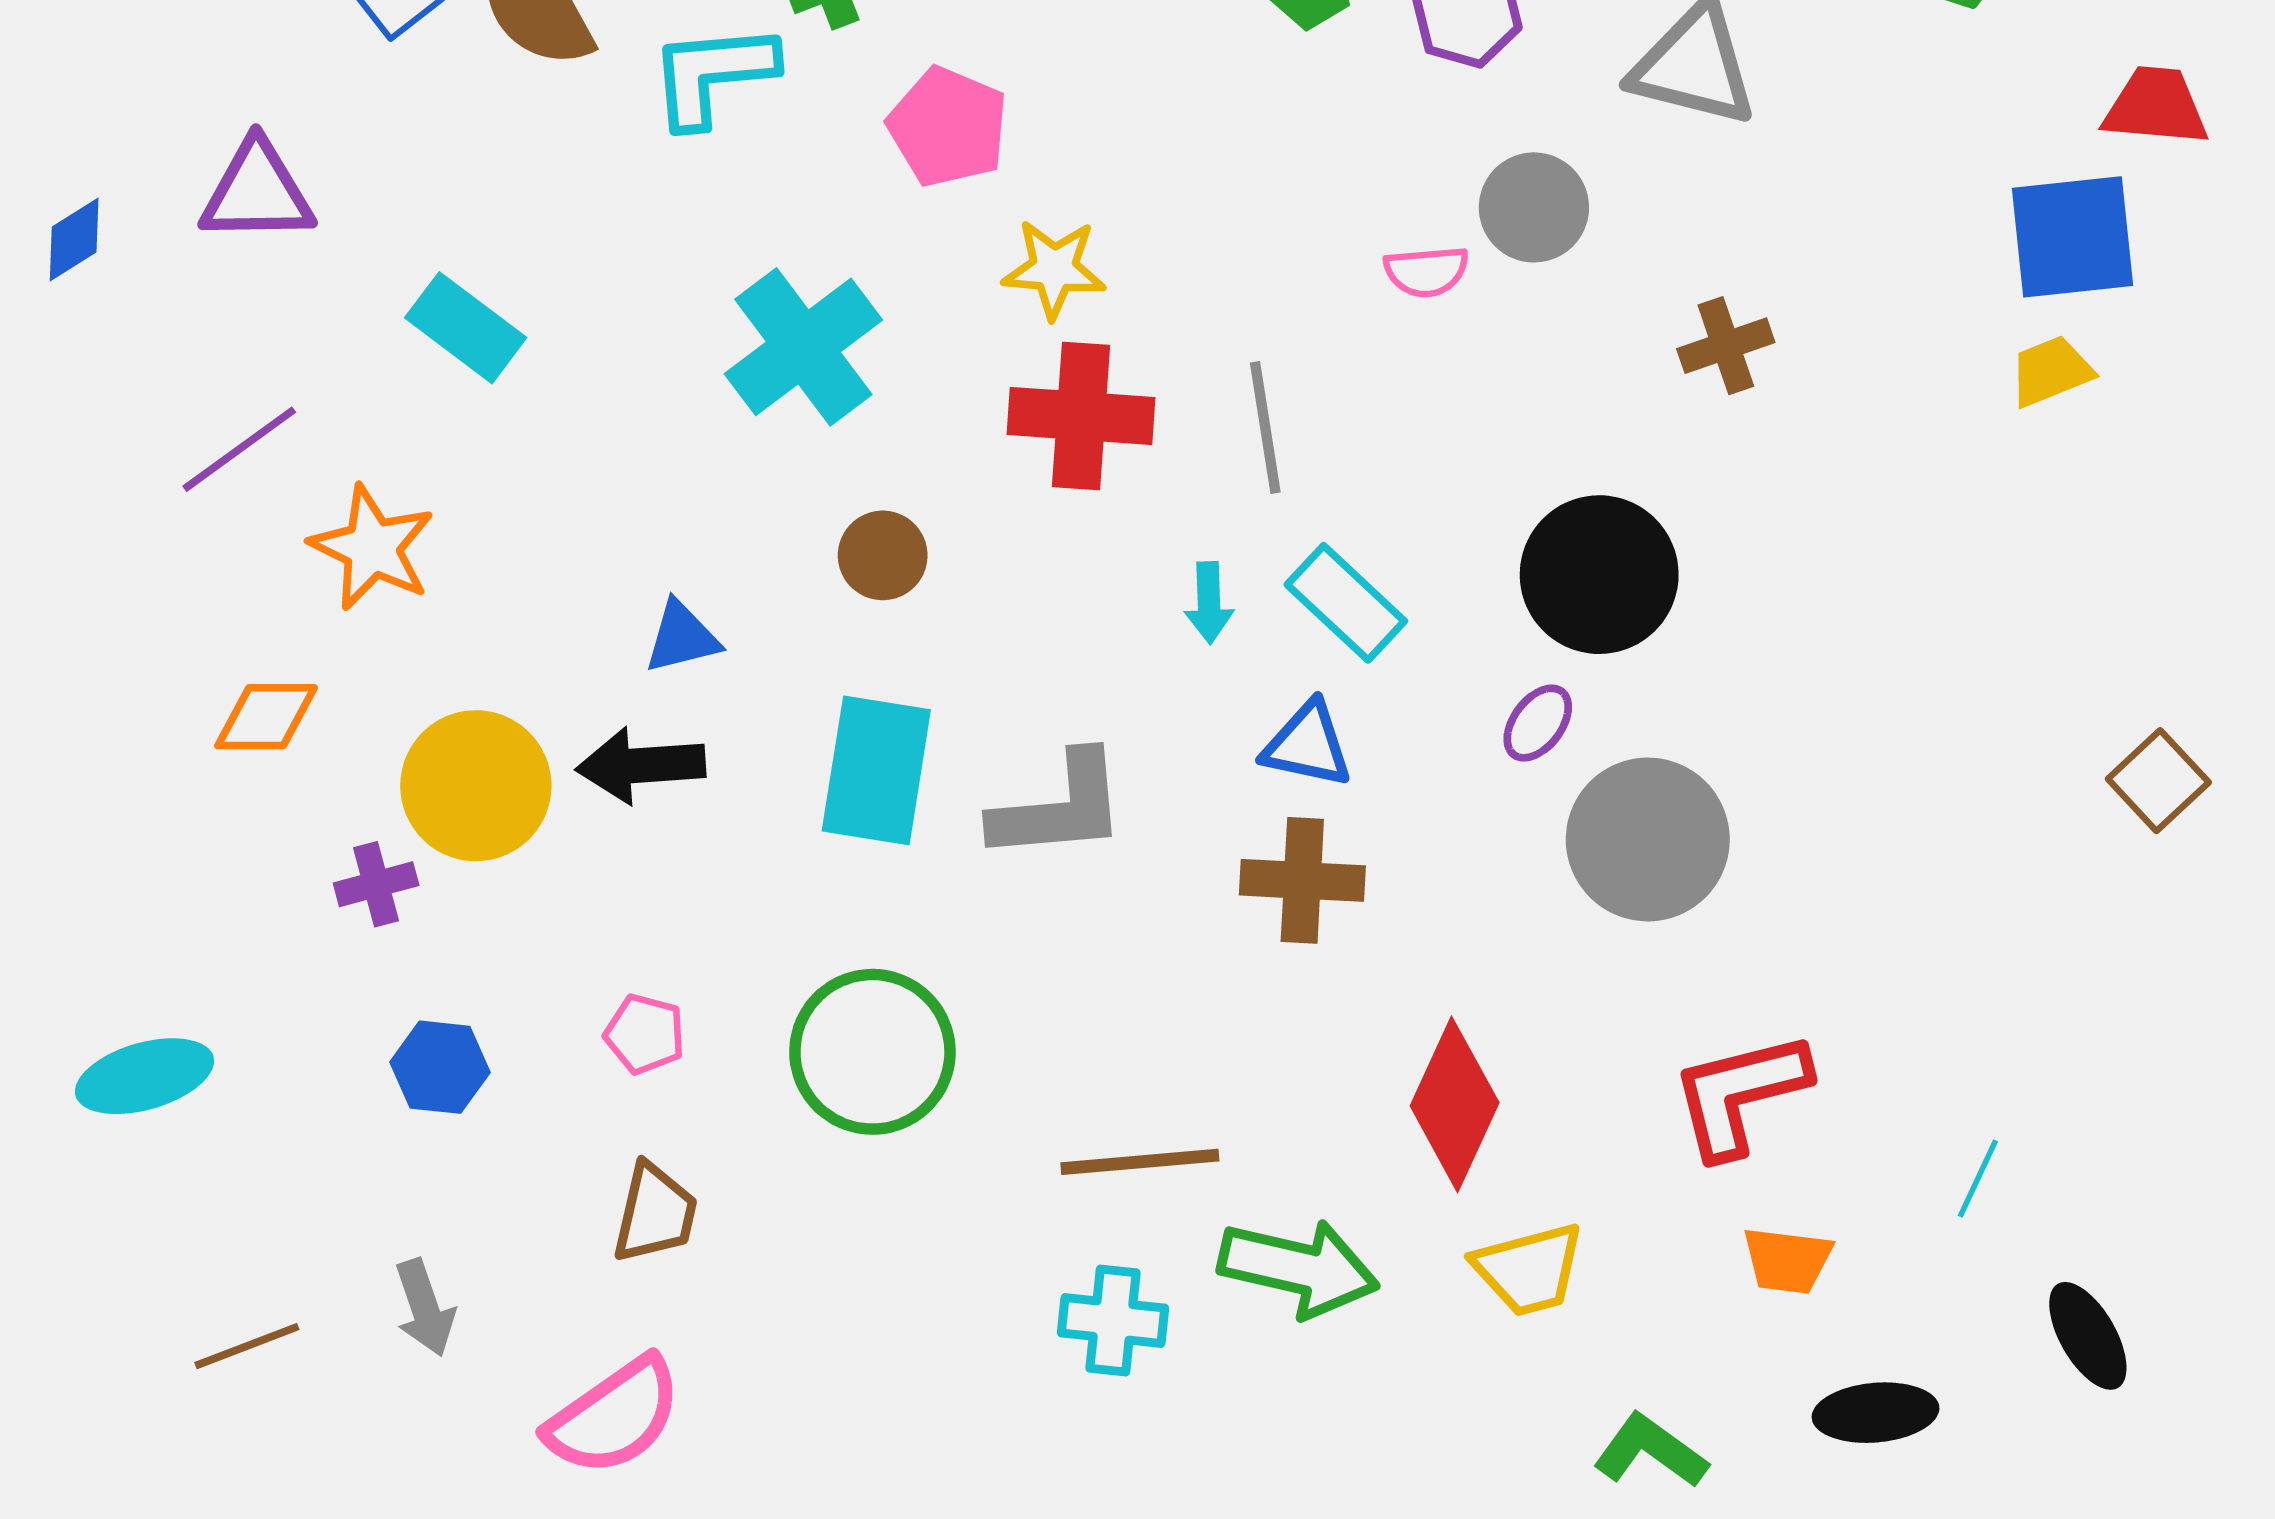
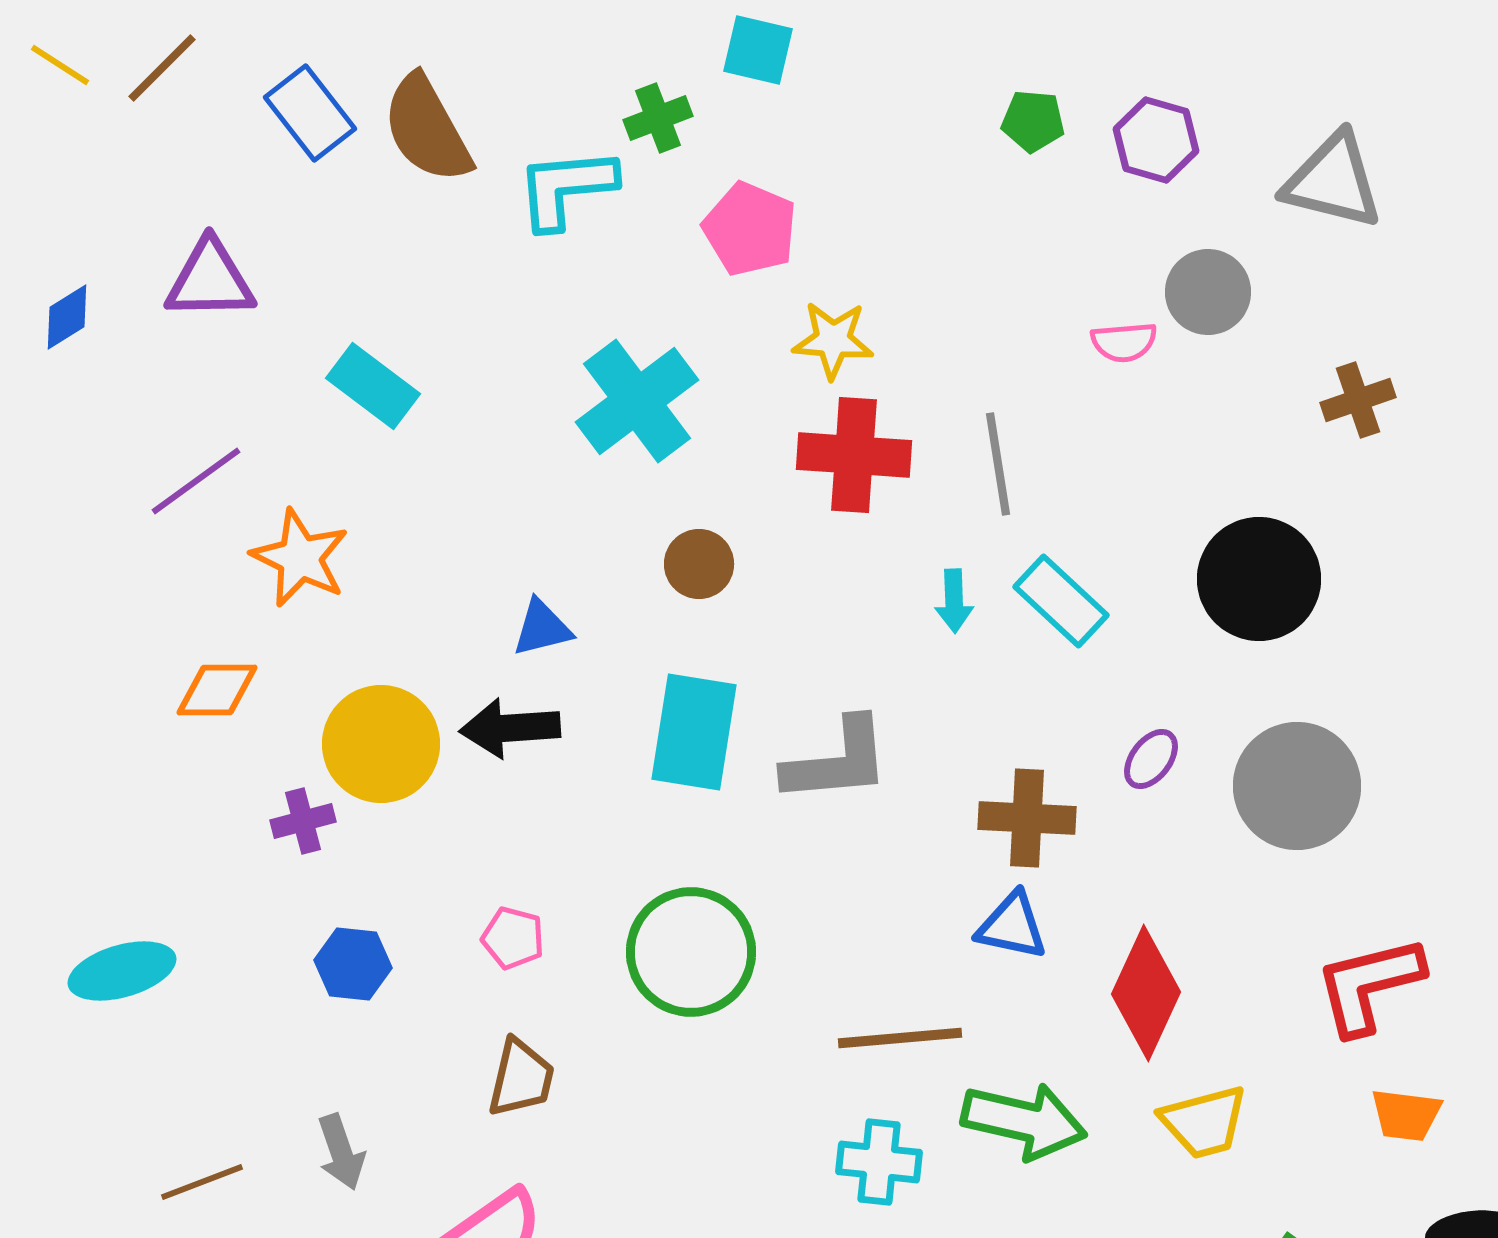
purple ellipse: (1538, 723) -> (1151, 759), moved
blue triangle: (1307, 745) -> (1012, 926), moved

